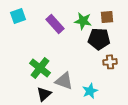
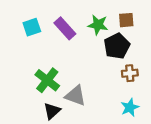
cyan square: (18, 16) -> (32, 27), moved
black pentagon: (99, 39) -> (117, 46), turned -30
cyan star: (90, 91) -> (130, 107), moved

